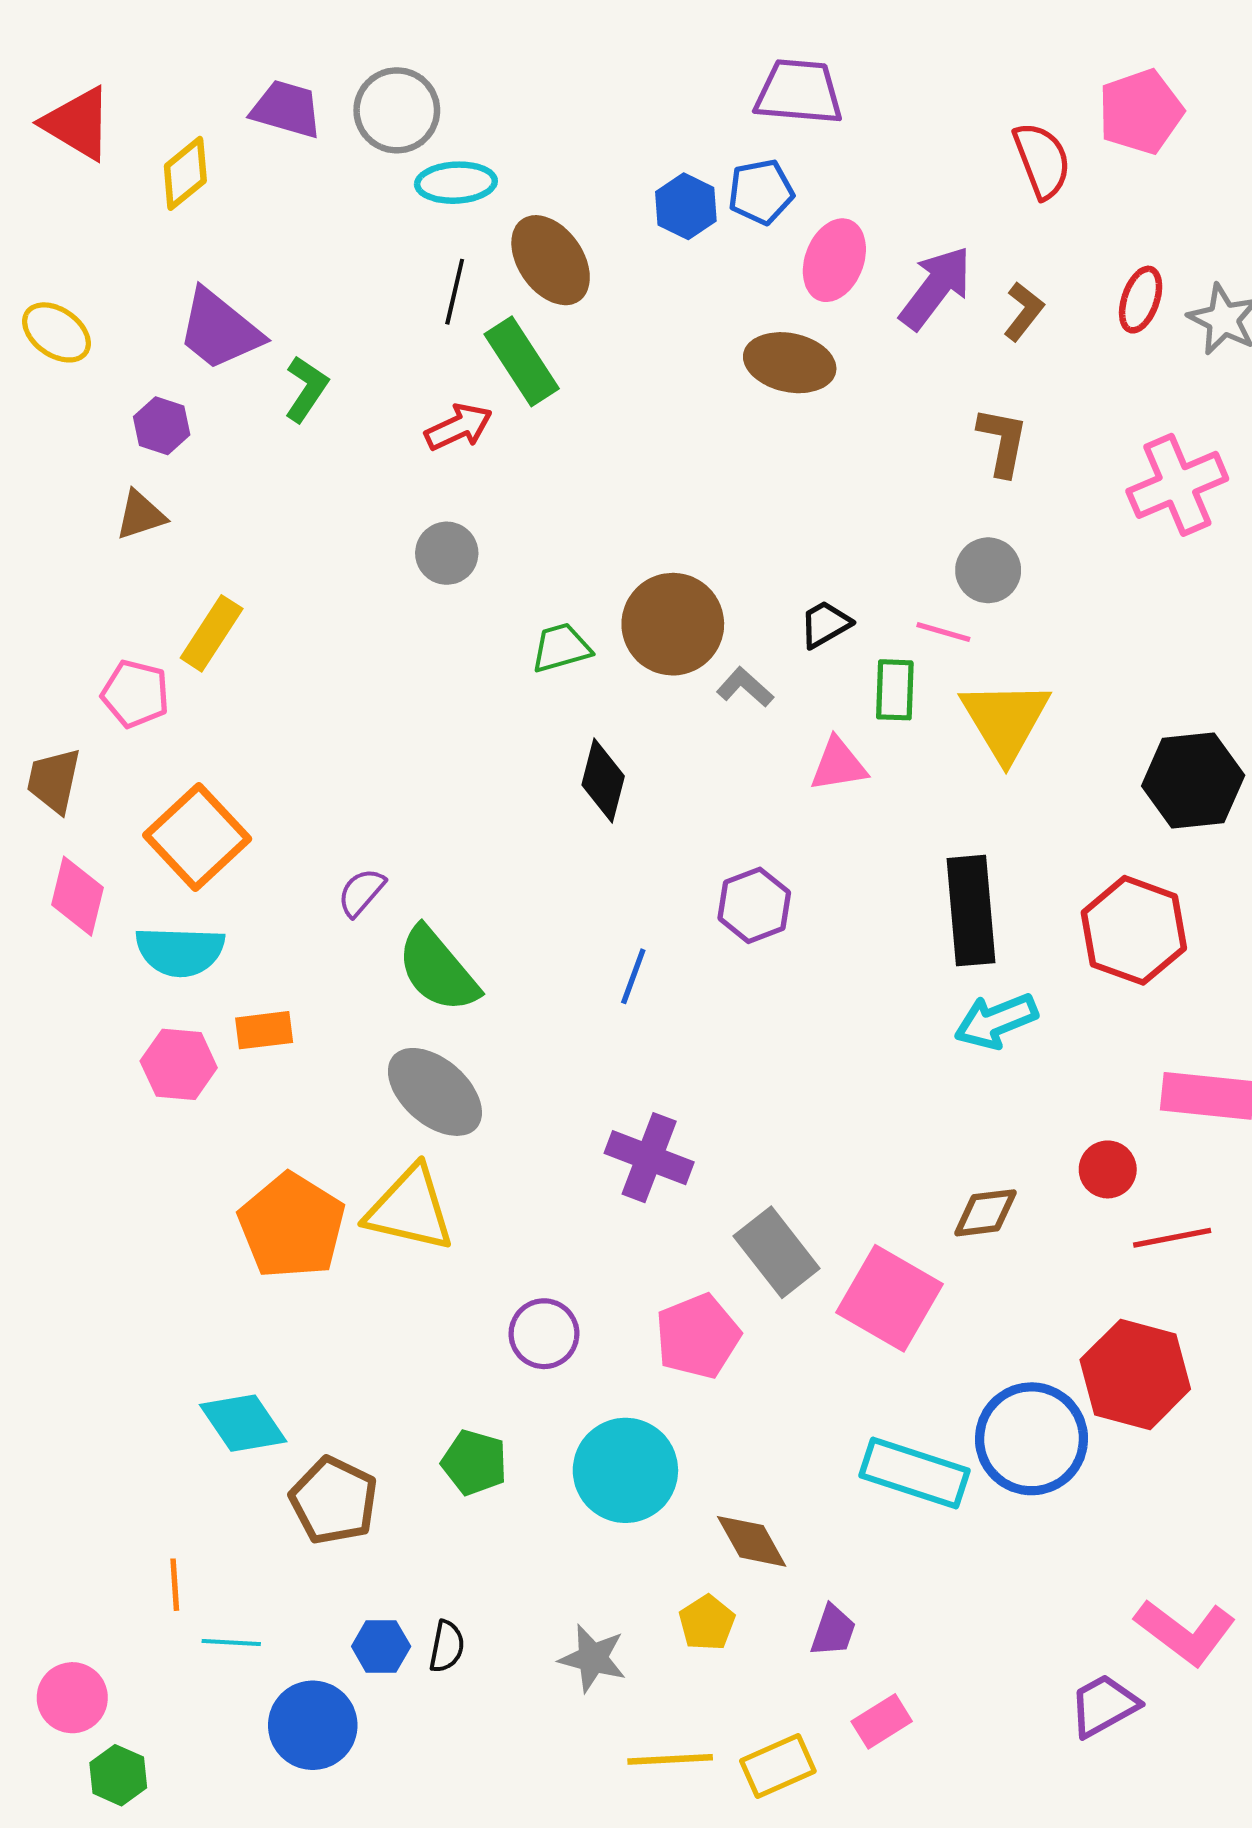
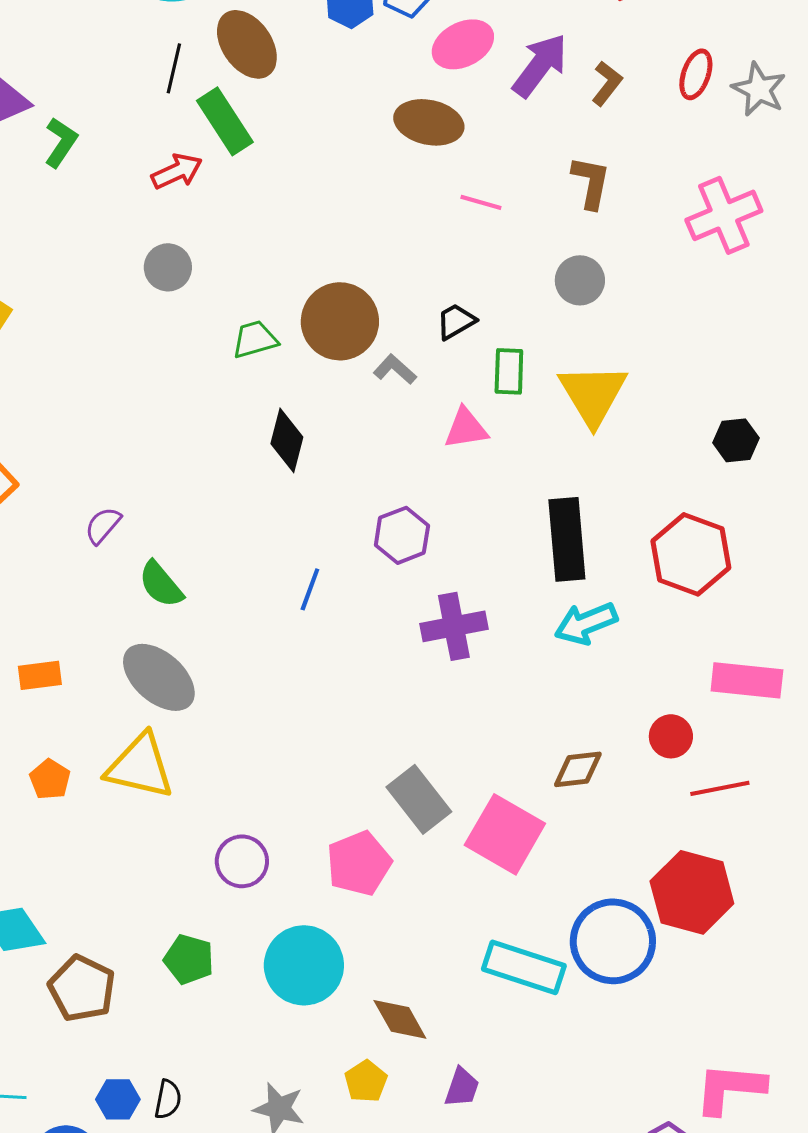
pink ellipse: (834, 260) -> (463, 44), turned 42
pink line: (943, 632) -> (481, 202), moved
black hexagon: (1193, 781) -> (736, 440), size x0.6
green semicircle: (438, 970) -> (161, 584), size x0.7
orange rectangle: (264, 1030) -> (40, 675), moved
purple cross: (649, 1158) -> (454, 626), moved, turned -32
orange pentagon: (292, 1226) -> (50, 779), size x0.5
pink L-shape: (1185, 1632) -> (730, 1088), turned 148

